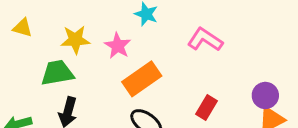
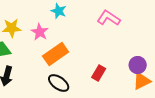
pink L-shape: (205, 40) -> (109, 18), moved

